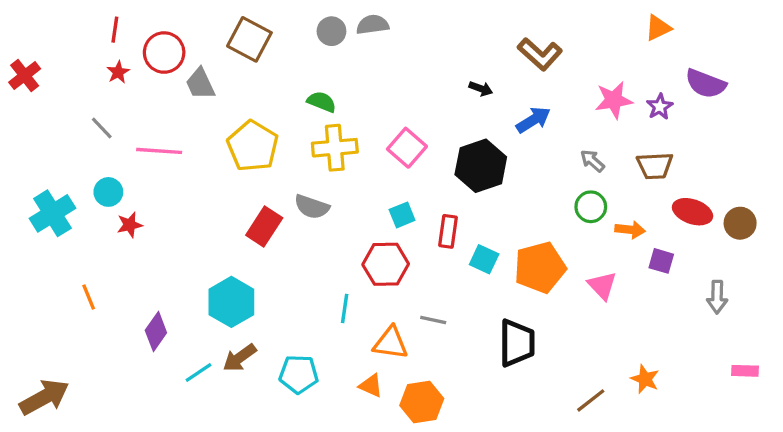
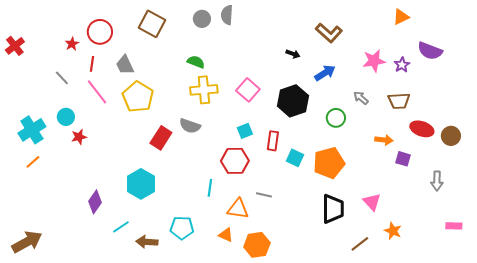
gray semicircle: (373, 25) -> (227, 15), turned -78
red line: (115, 30) -> (92, 64), moved
gray trapezoid: (200, 84) -> (125, 65), moved
yellow pentagon: (253, 146) -> (138, 97), moved
pink line: (159, 151) -> (97, 92), turned 48
green circle: (591, 207) -> (336, 118), moved
pink triangle: (602, 286) -> (372, 202), moved
orange line: (89, 297) -> (33, 162), moved, turned 70
black trapezoid: (517, 343) -> (333, 209), moved
brown arrow: (240, 358) -> (147, 242), moved, turned 40

